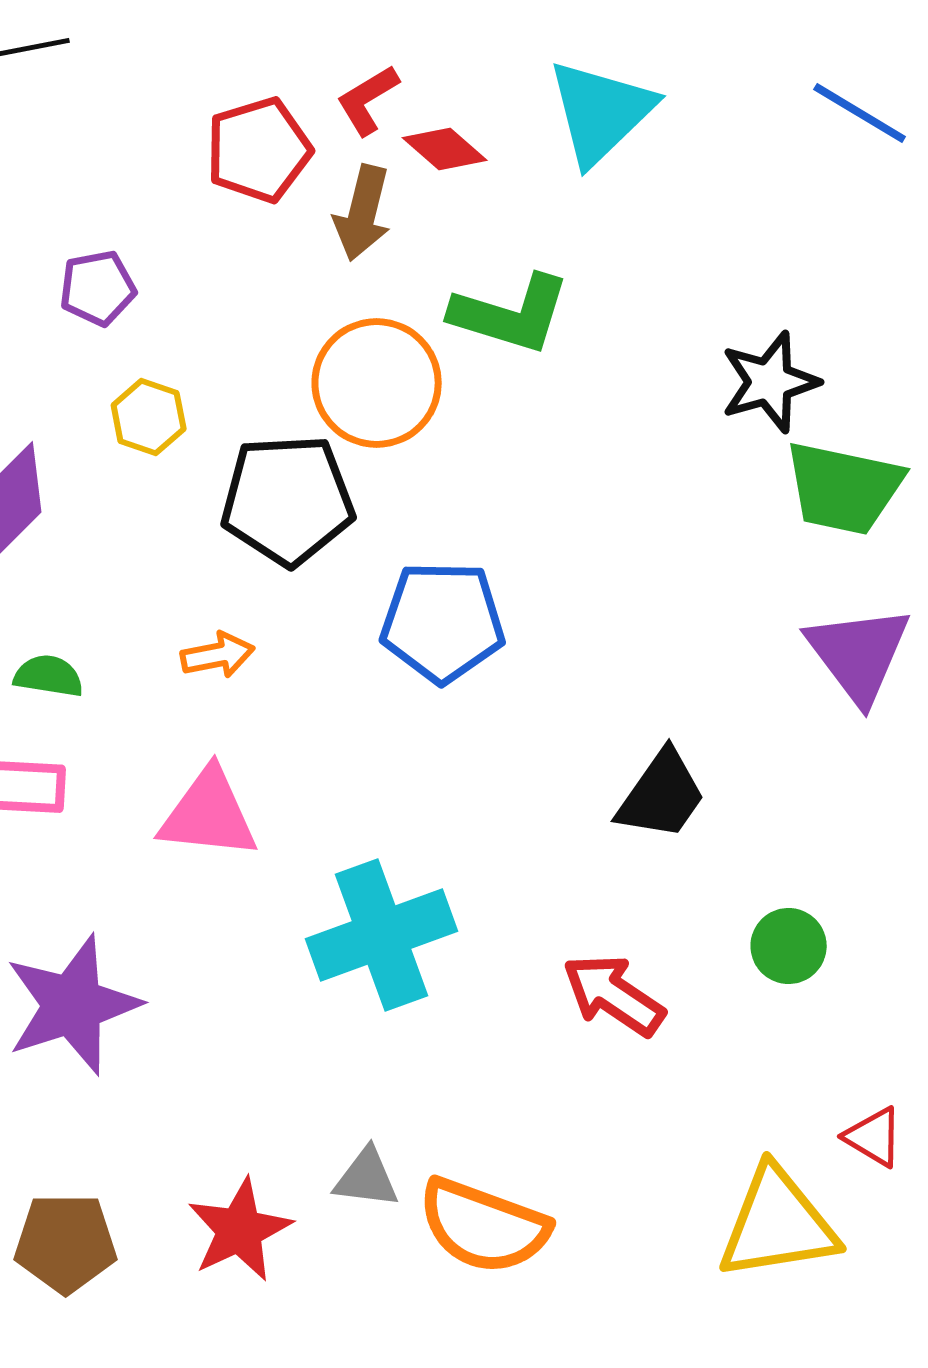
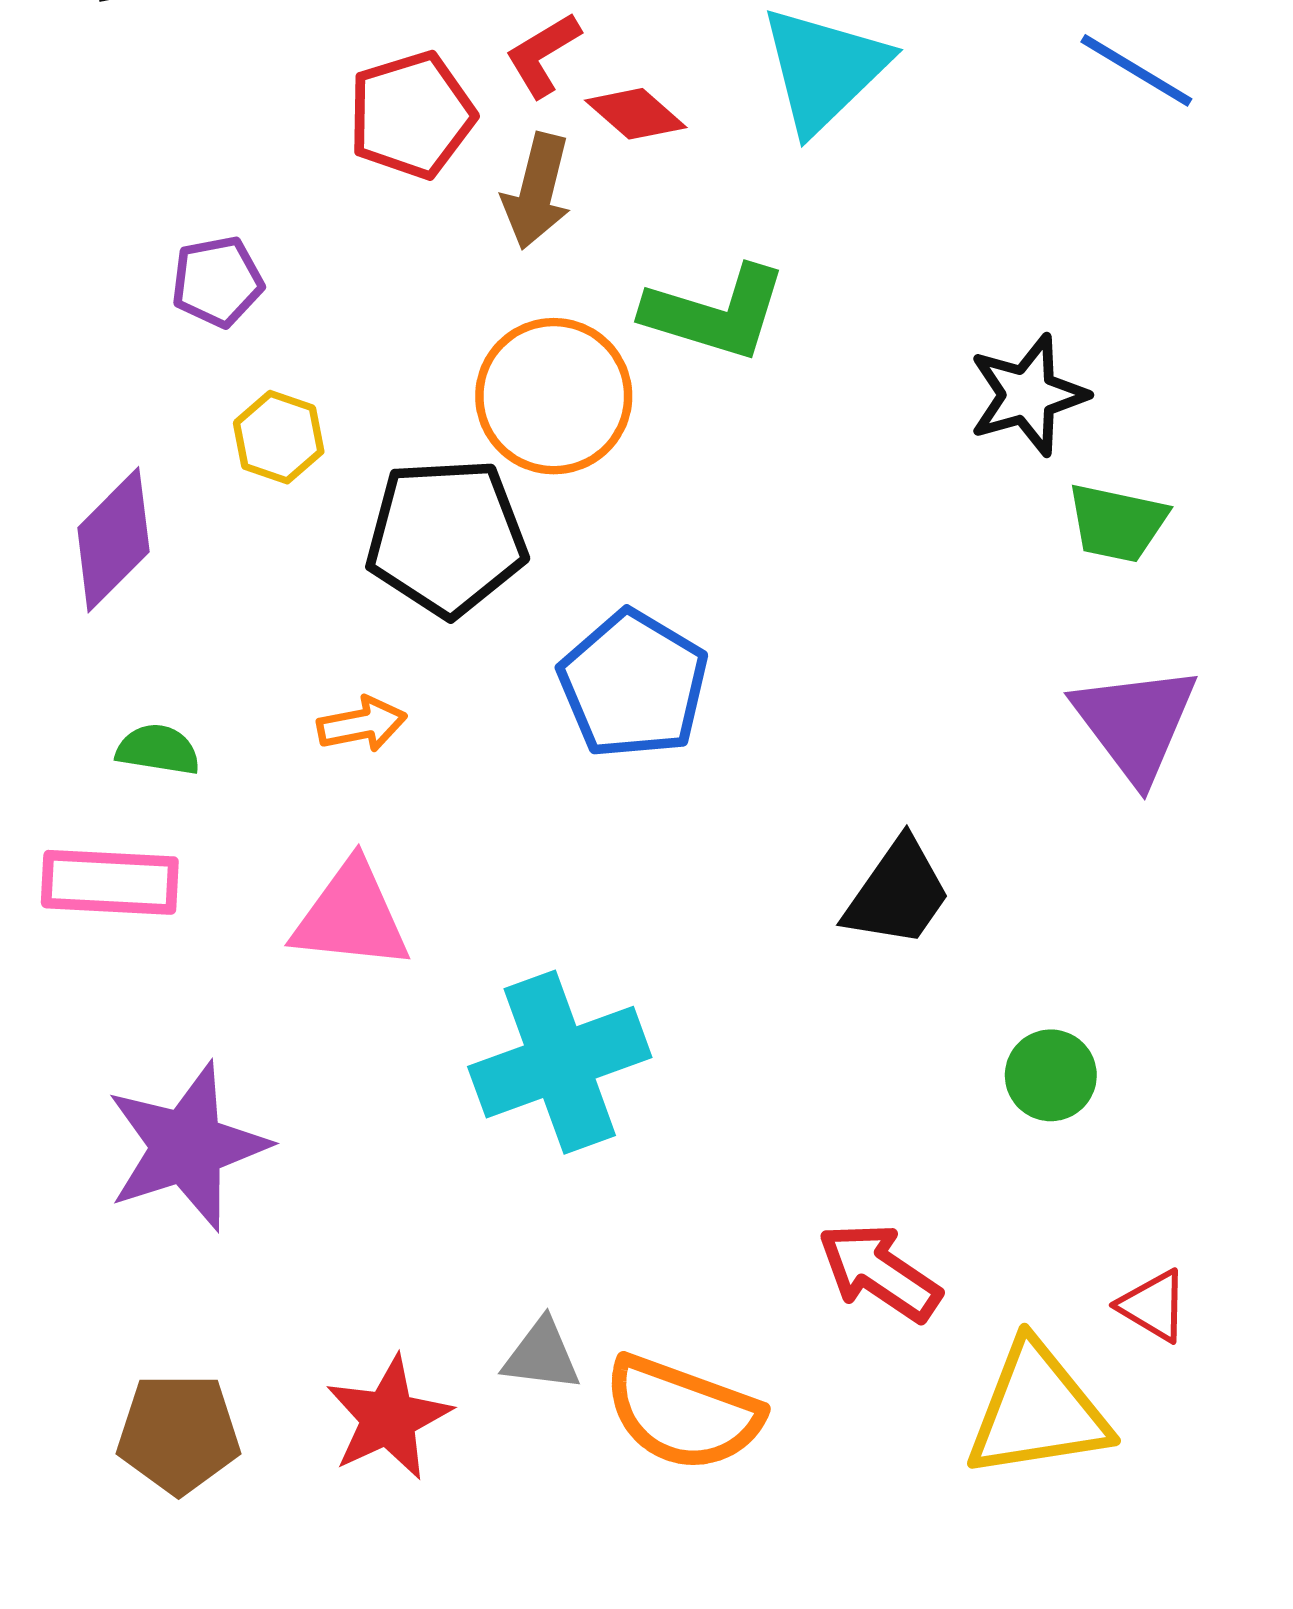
green trapezoid: (844, 488) -> (1117, 523), size x0.7
blue pentagon: (443, 622) -> (633, 684), turned 30
red arrow: (614, 995) -> (879, 1272), moved

